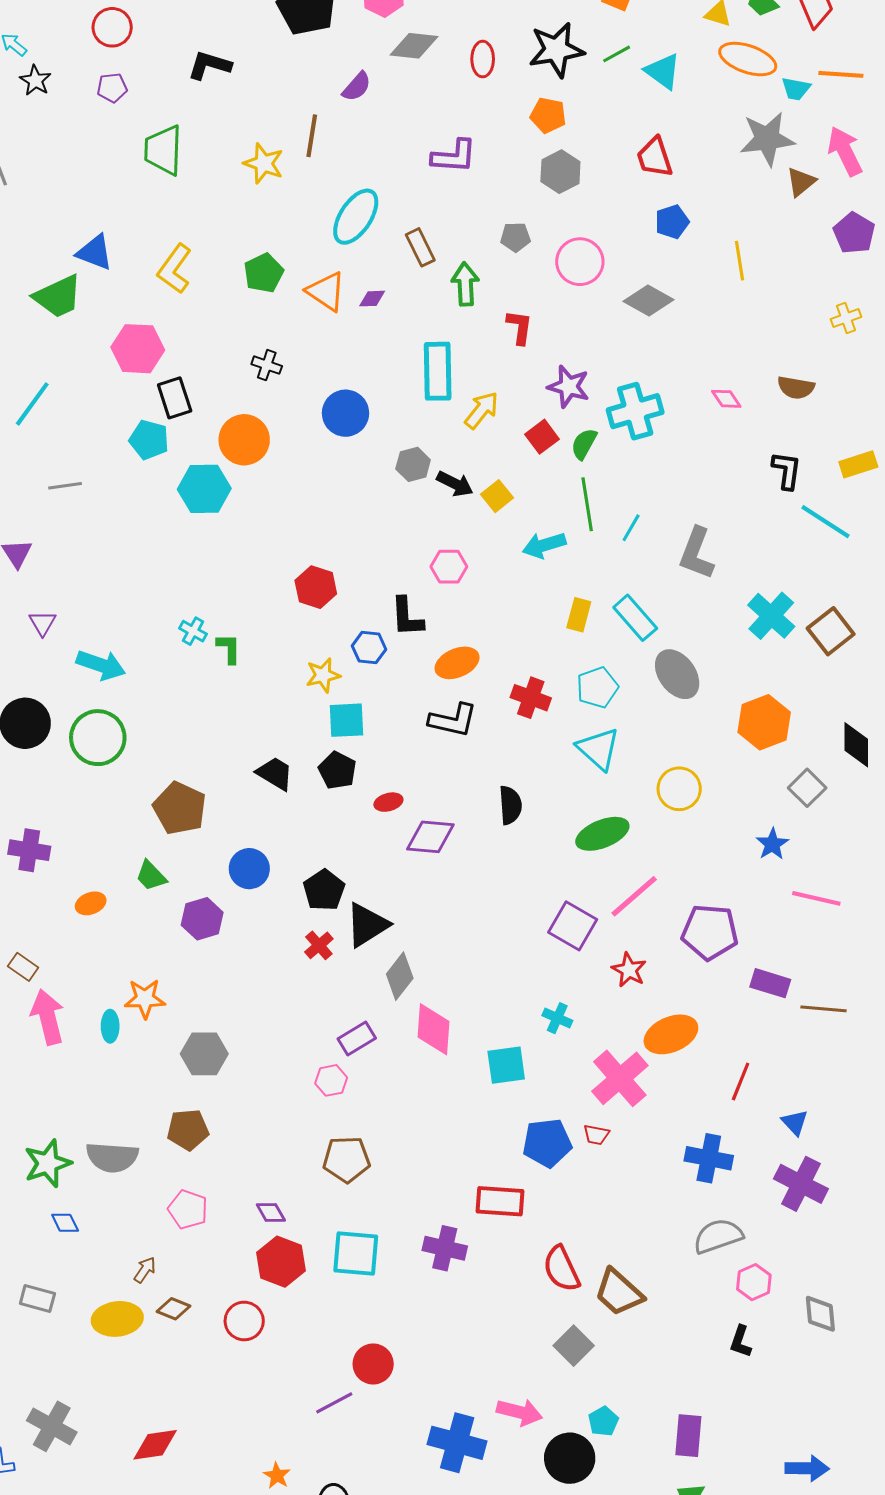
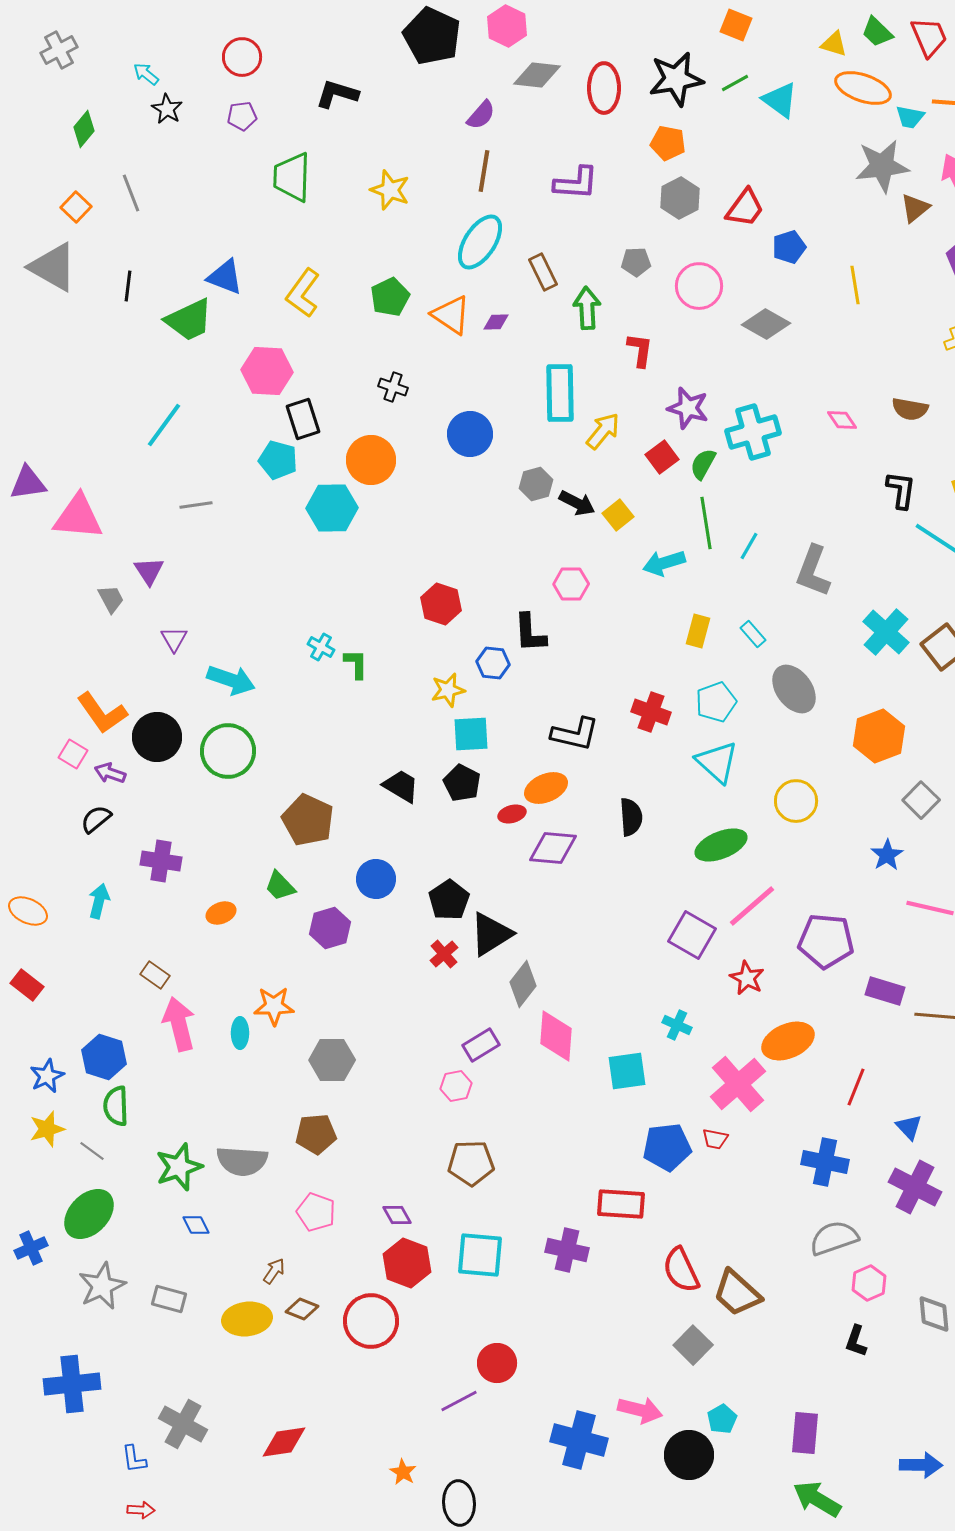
red ellipse: (483, 59) -> (604, 88), size x1.4
brown line: (312, 136) -> (484, 171), moved
red trapezoid: (655, 157) -> (745, 208), moved, turned -126
cyan rectangle: (635, 618) -> (753, 634), size x0.6
orange ellipse: (457, 663) -> (546, 788), moved
red circle: (244, 1321) -> (371, 1321), size x1.4

